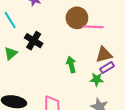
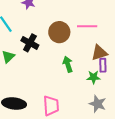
brown circle: (77, 18) -> (59, 32), moved
purple rectangle: (107, 68) -> (103, 65), turned -56

